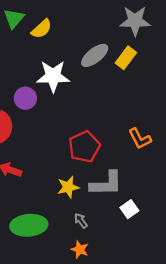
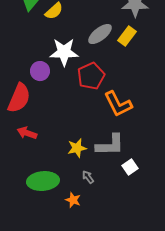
orange L-shape: (140, 139) -> (118, 104), moved, size x1.4
red pentagon: (84, 147) -> (91, 76), moved
orange star: (80, 250) -> (73, 200), moved

